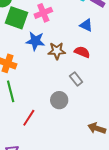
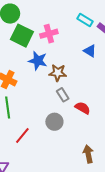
red semicircle: (82, 52) -> (83, 108), moved
gray rectangle: (76, 79) -> (63, 95), moved
brown arrow: (97, 128) -> (88, 154), turned 54

